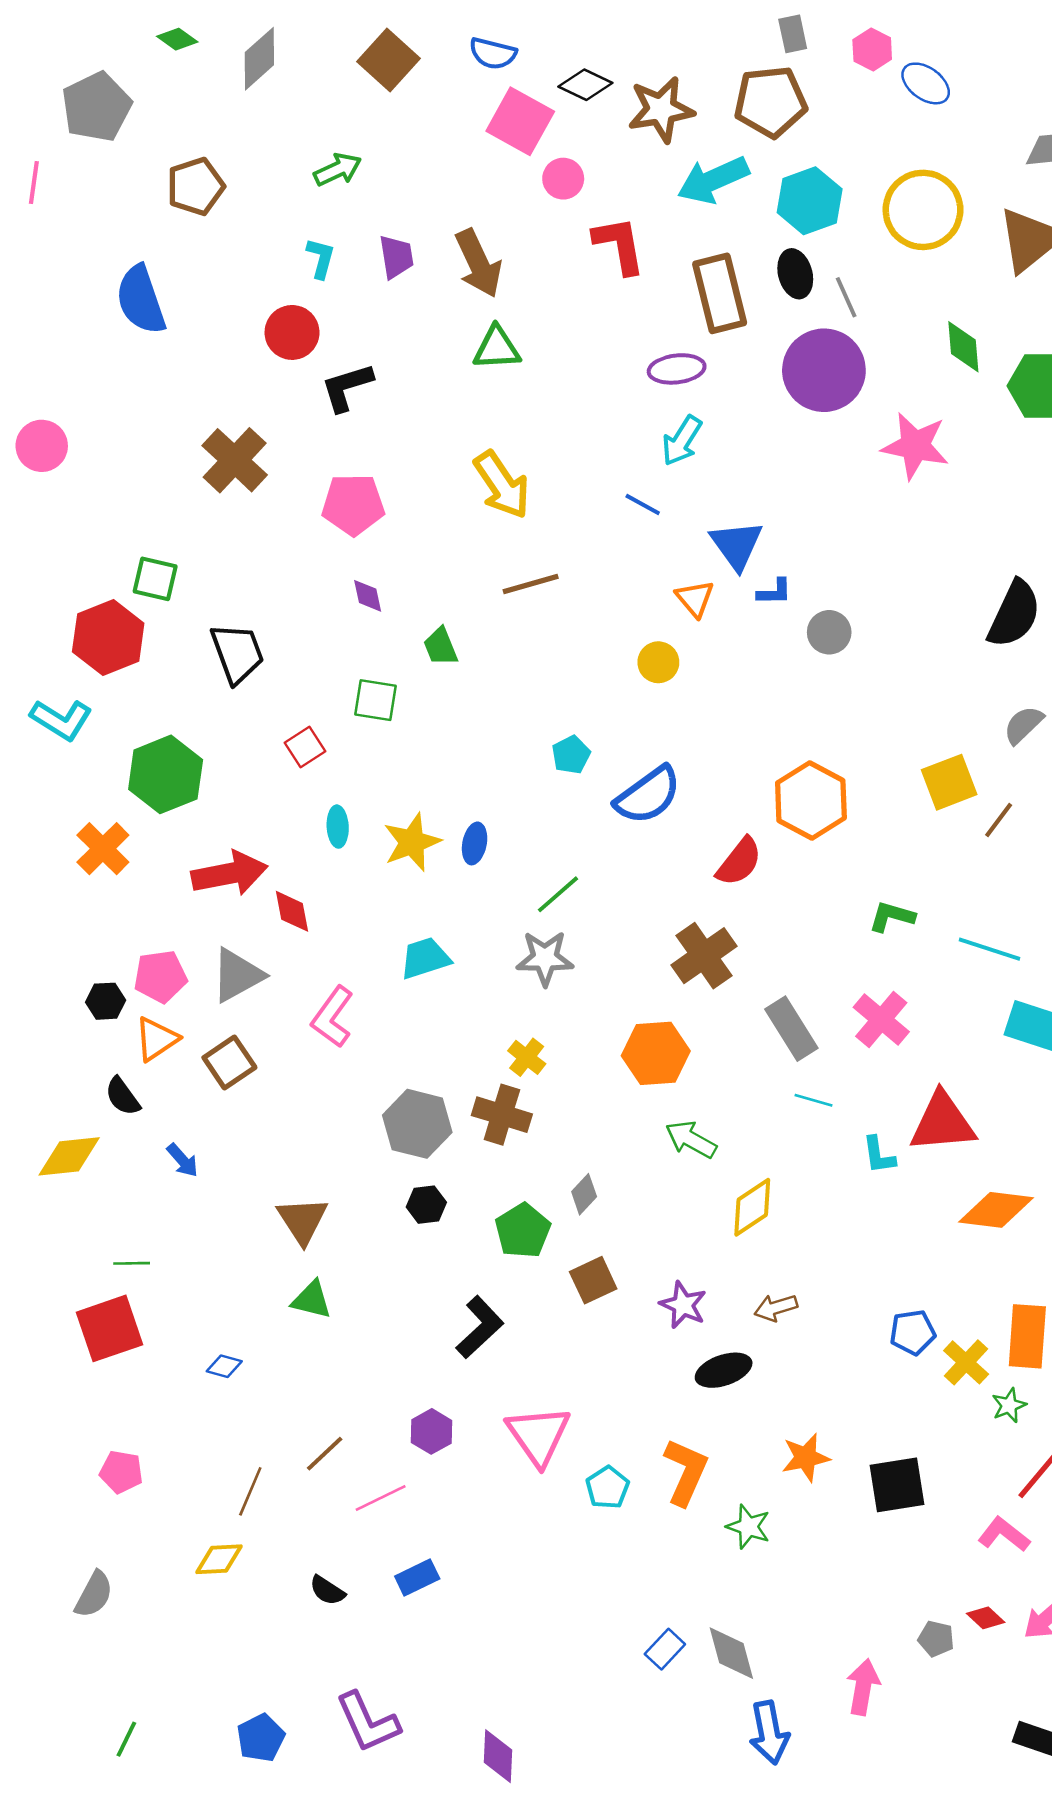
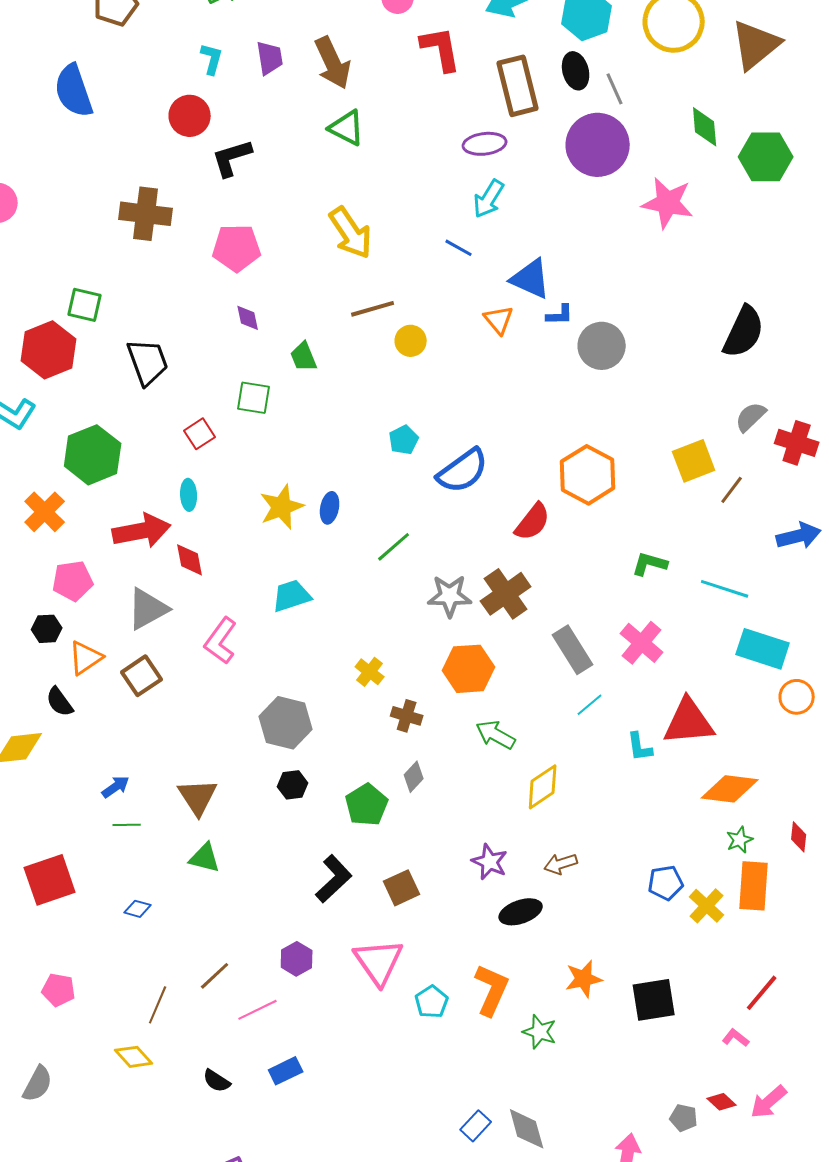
green triangle: (497, 348) -> (347, 128), turned 30
brown cross: (235, 460) -> (146, 214), turned -36
blue triangle: (737, 545) -> (531, 279), turned -30
gray circle: (829, 632) -> (602, 346), size x1.4
yellow circle: (658, 662) -> (411, 341), moved
cyan ellipse: (338, 827) -> (189, 495), moved
gray star: (545, 958) -> (450, 596), moved
pink pentagon: (160, 976) -> (73, 581), moved
cyan line: (814, 1100) -> (590, 705), turned -56
brown cross: (502, 1115) -> (407, 716), moved, size x0.7
blue arrow: (183, 1160) -> (116, 787), moved, turned -84
green line: (132, 1263) -> (127, 825), moved
brown square: (593, 1280) -> (402, 888), moved
green star: (1009, 1405) -> (740, 840), moved
pink L-shape: (1004, 1534) -> (736, 1038), size x0.7
yellow diamond: (219, 1559) -> (134, 1057), turned 51

